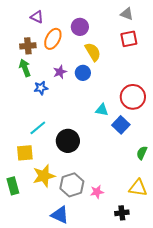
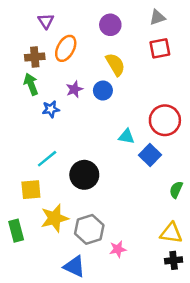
gray triangle: (127, 14) -> (157, 17), turned -40
purple triangle: (37, 17) -> (46, 21), turned 32
purple circle: (80, 27) -> (110, 25), moved
pink star: (97, 192) -> (118, 249), moved
black cross: (122, 213) -> (174, 260), moved

